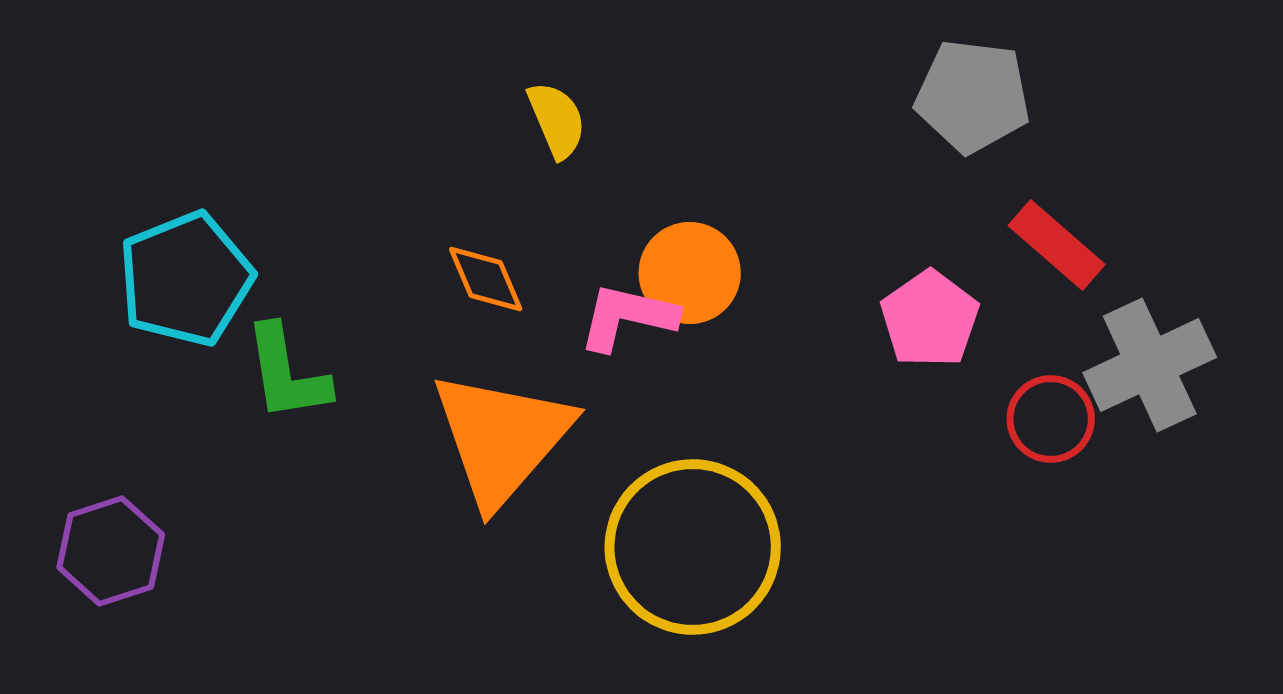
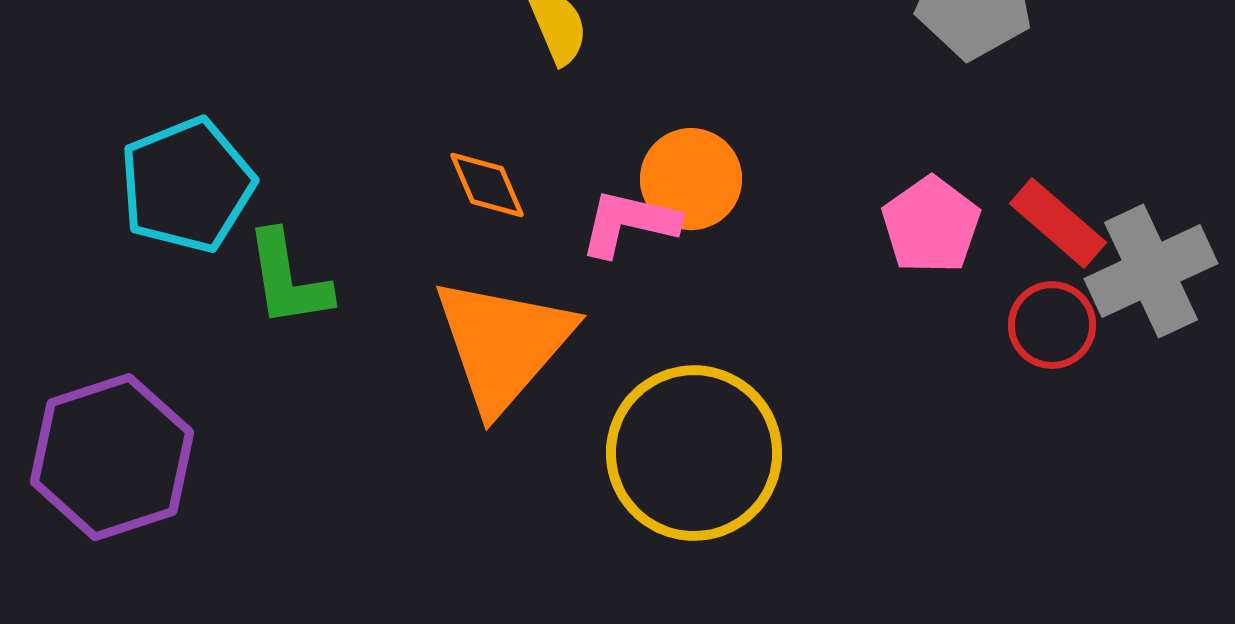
red rectangle: (1057, 245) -> (1058, 223), moved
purple hexagon: (111, 551) -> (112, 457), size x1.5

